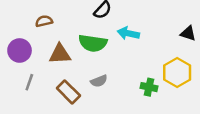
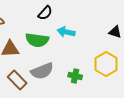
gray semicircle: (99, 81) -> (42, 71), size x1.6
green cross: (149, 87) -> (75, 76), moved

